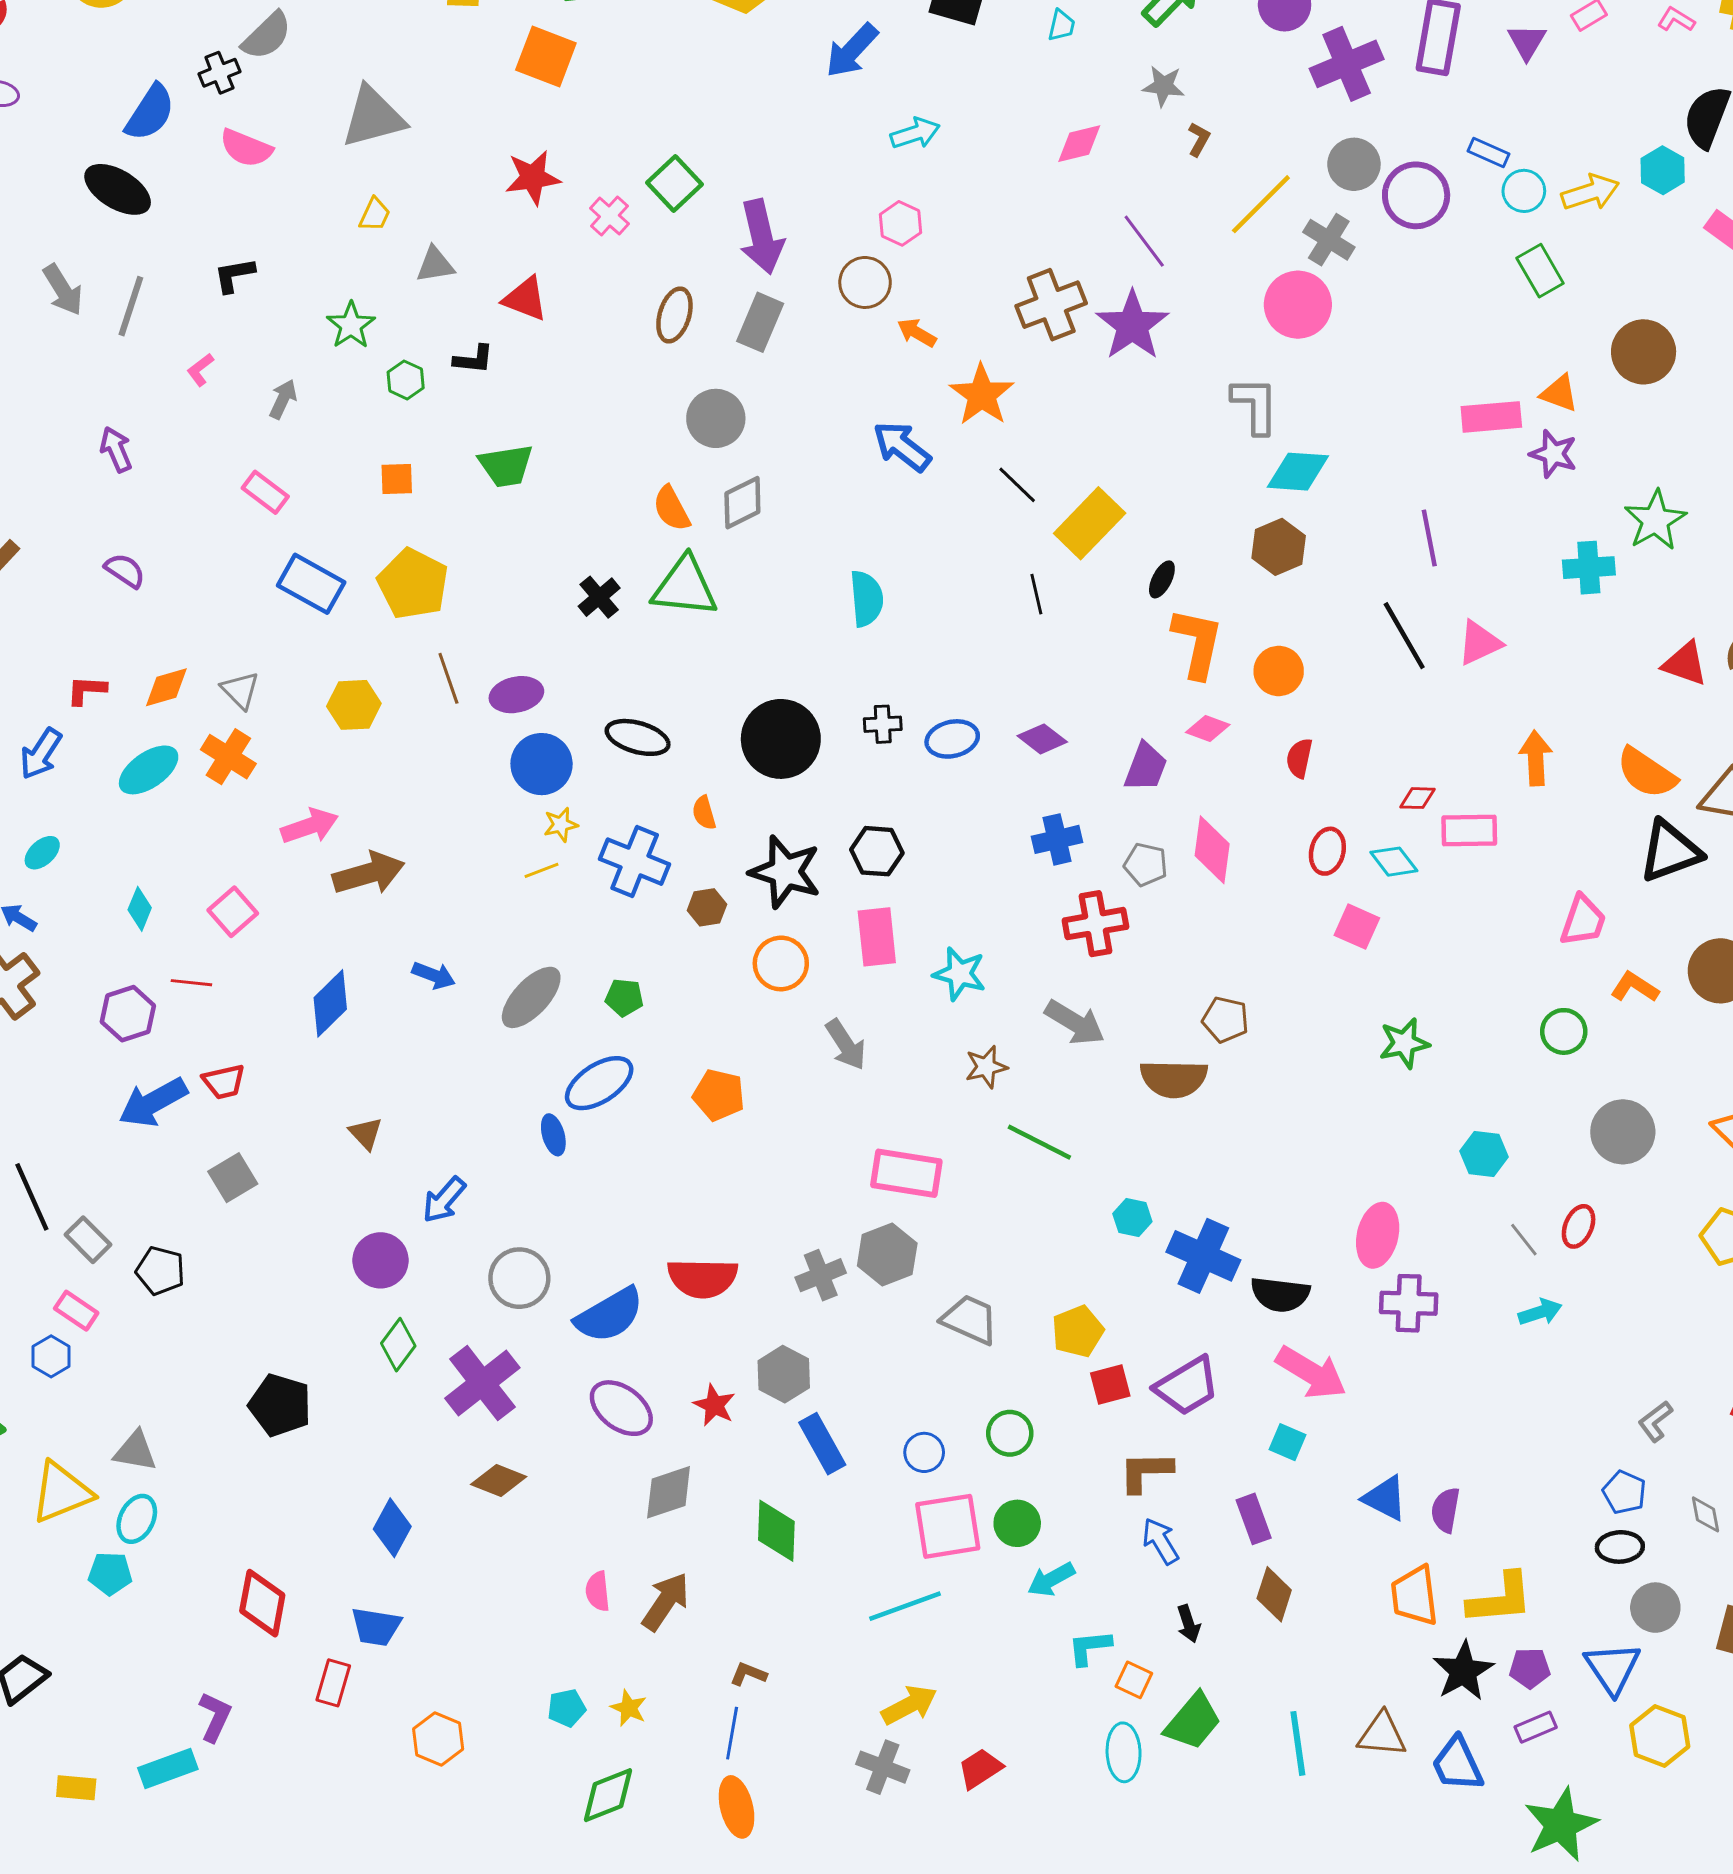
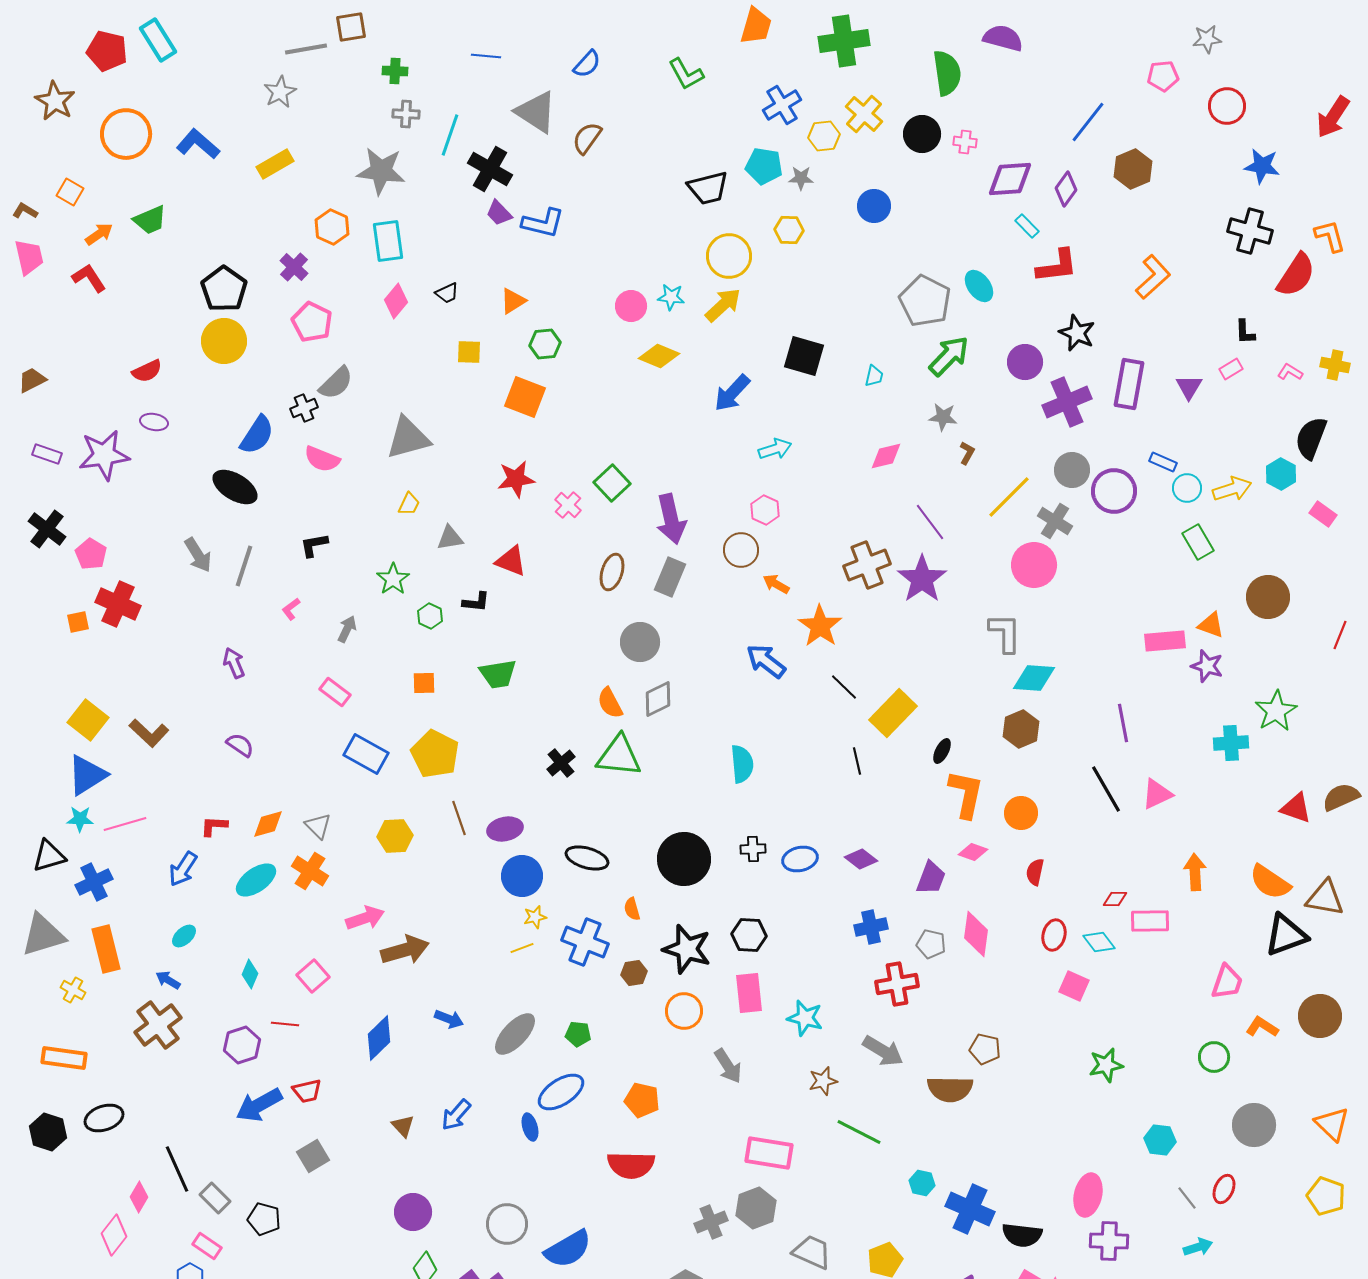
blue arrow: (444, 1200) -> (456, 1115), moved
red semicircle: (703, 1278) -> (631, 1165), moved

